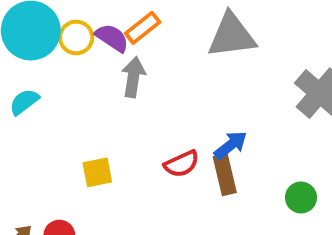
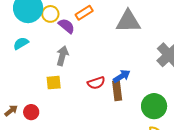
purple semicircle: (112, 38) -> (67, 26), moved
gray arrow: (133, 77) -> (62, 56), moved
green circle: (301, 197) -> (154, 106), size x1.6

